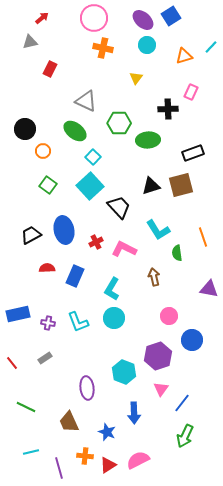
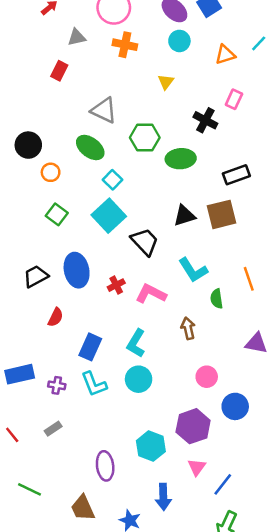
gray triangle: (30, 42) -> (77, 37), moved
black cross: (168, 109) -> (205, 120), turned 30
red semicircle: (47, 268) -> (56, 317), turned 119
blue rectangle: (75, 276) -> (90, 347), moved

